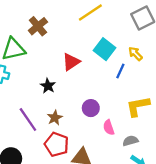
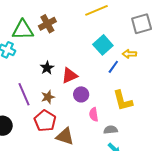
brown cross: (38, 26) -> (47, 24), moved
yellow arrow: (135, 54) -> (129, 54), turned -56
red triangle: (71, 62) -> (70, 76), moved
yellow L-shape: (138, 106) -> (123, 101), turned -105

